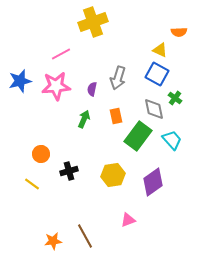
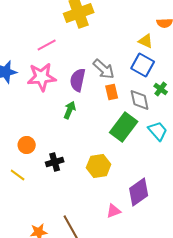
gray arrow: (118, 78) -> (104, 69), turned -65
purple semicircle: (92, 89) -> (78, 80), size x1.6
orange rectangle: (116, 116) -> (112, 92), moved
purple diamond: (153, 182) -> (139, 192), moved

